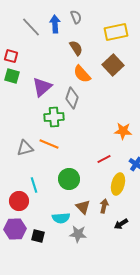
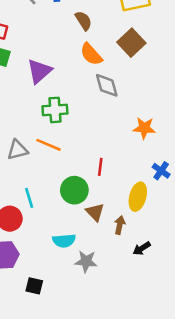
gray diamond: (72, 98) -> (107, 85), moved, turned -35
red line: (104, 159) -> (100, 167), moved, turned -56
brown triangle: (83, 207) -> (95, 212), moved
black square: (38, 236) -> (34, 286), moved

